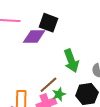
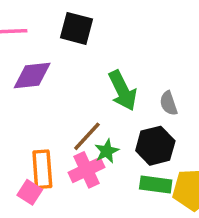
purple diamond: (34, 36) -> (32, 75), moved

